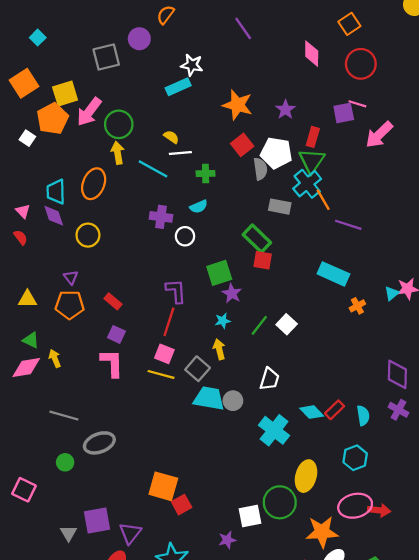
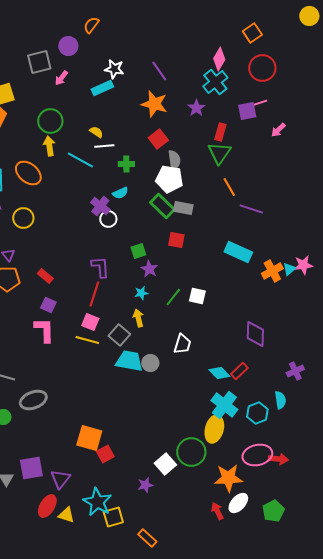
purple line: (243, 28) -> (159, 71), moved
pink diamond: (312, 54) -> (219, 59), turned 30
pink line: (357, 104) -> (259, 103), turned -35
pink arrow: (89, 112) -> (61, 78), moved, size x0.6
pink arrow: (379, 135) -> (278, 130), size x0.6
white pentagon: (276, 153) -> (169, 179), moved
orange ellipse: (94, 184) -> (28, 173), turned -72
cyan cross: (307, 184) -> (215, 82), moved
gray rectangle: (280, 207) -> (183, 208), moved
purple cross: (161, 217) -> (100, 206), moved, turned 30
green rectangle: (257, 239) -> (162, 206), moved
green square: (219, 273) -> (138, 251), size x0.7
orange cross: (357, 306) -> (272, 271), moved, size x1.5
white square: (287, 324) -> (197, 296), turned -30
purple diamond: (397, 374) -> (255, 334), moved
purple cross: (398, 410) -> (295, 371), turned 36
cyan semicircle: (363, 416) -> (280, 400), moved
cyan cross: (274, 430) -> (224, 405), moved
white square: (250, 516) -> (165, 464), turned -30

